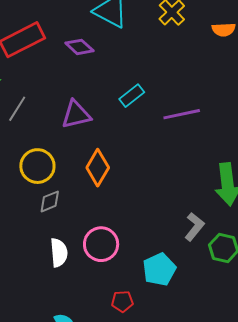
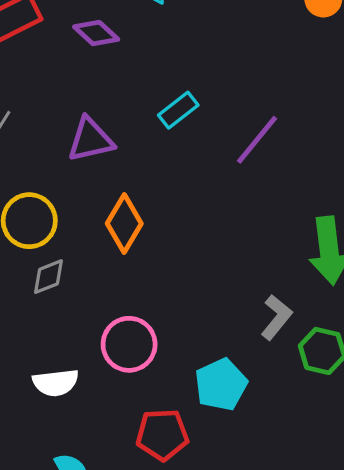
purple line: (182, 114) -> (257, 140), turned -39
white semicircle: (59, 253) -> (56, 383), moved, turned 88
red pentagon: (122, 301) -> (162, 435), size x1.5

